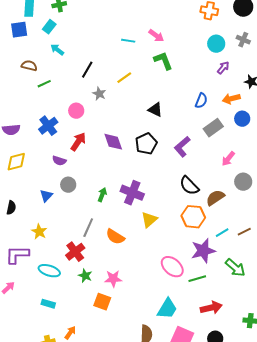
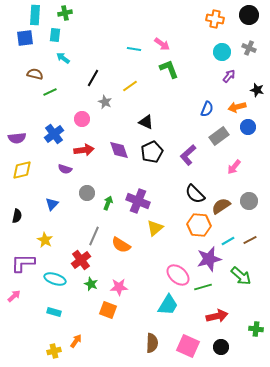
cyan rectangle: (49, 27) -> (55, 35), turned -32
black triangle: (155, 110) -> (146, 122), moved
red arrow: (78, 142) -> (84, 150), turned 48
gray circle: (243, 182) -> (249, 201), moved
gray circle: (68, 185) -> (87, 193), moved
cyan trapezoid: (167, 309) -> (168, 305), moved

